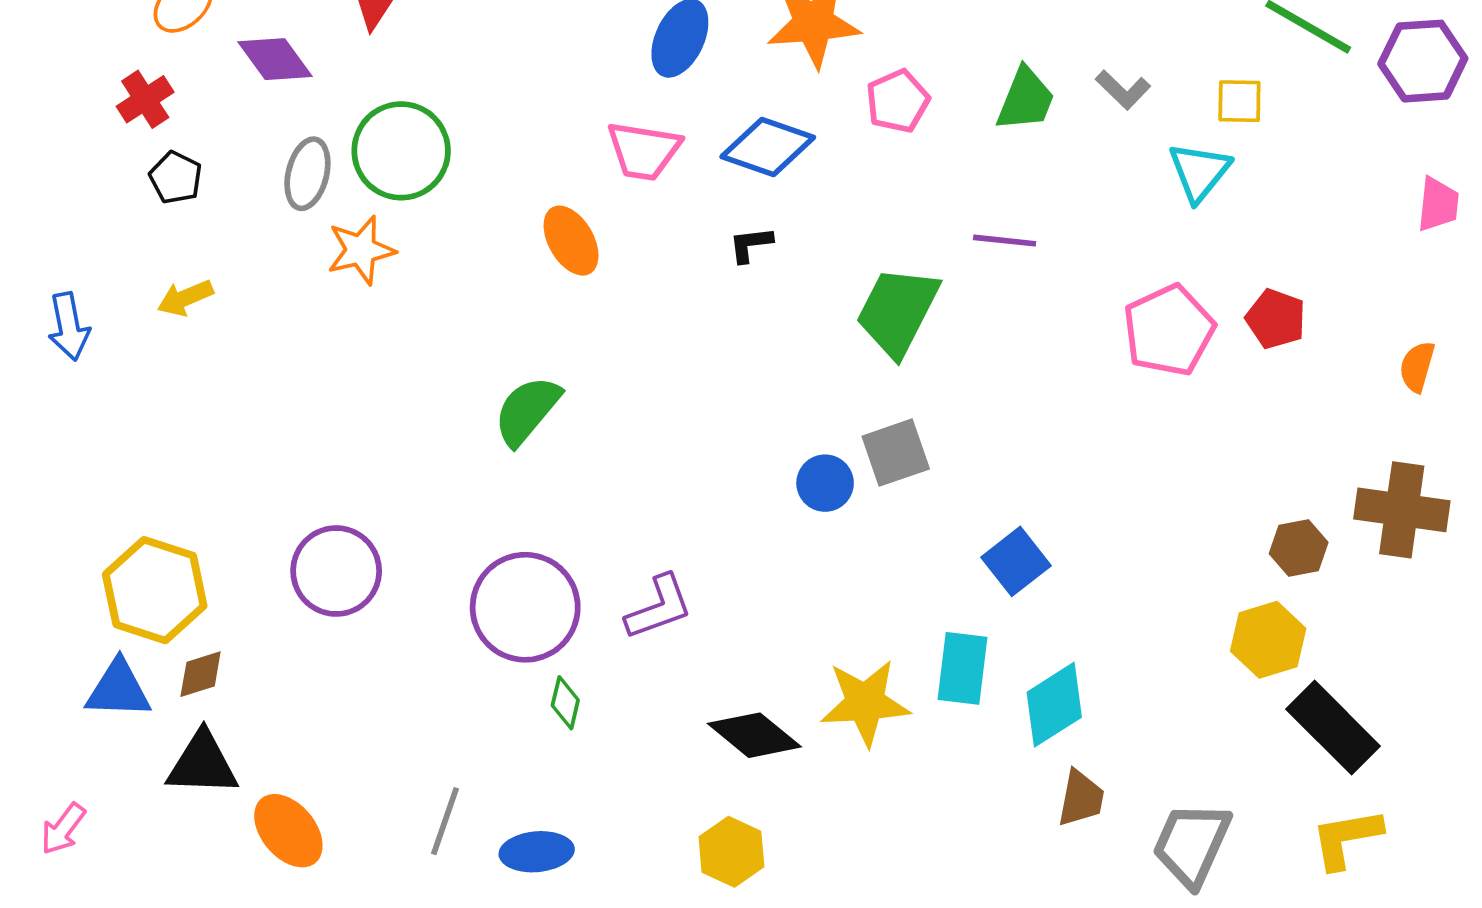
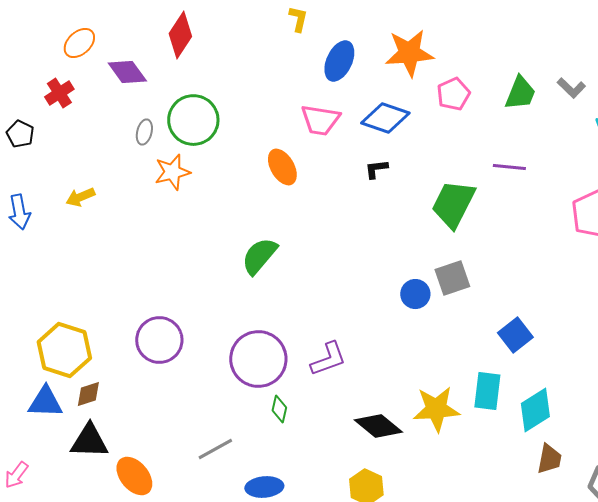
gray ellipse: (307, 174) -> (144, 132), size x0.7
black pentagon: (176, 178) -> (20, 134), moved
gray line: (445, 821) -> (215, 449), moved, turned 42

